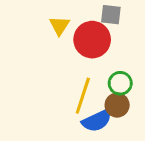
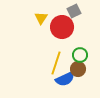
gray square: (111, 15) -> (74, 11), turned -32

